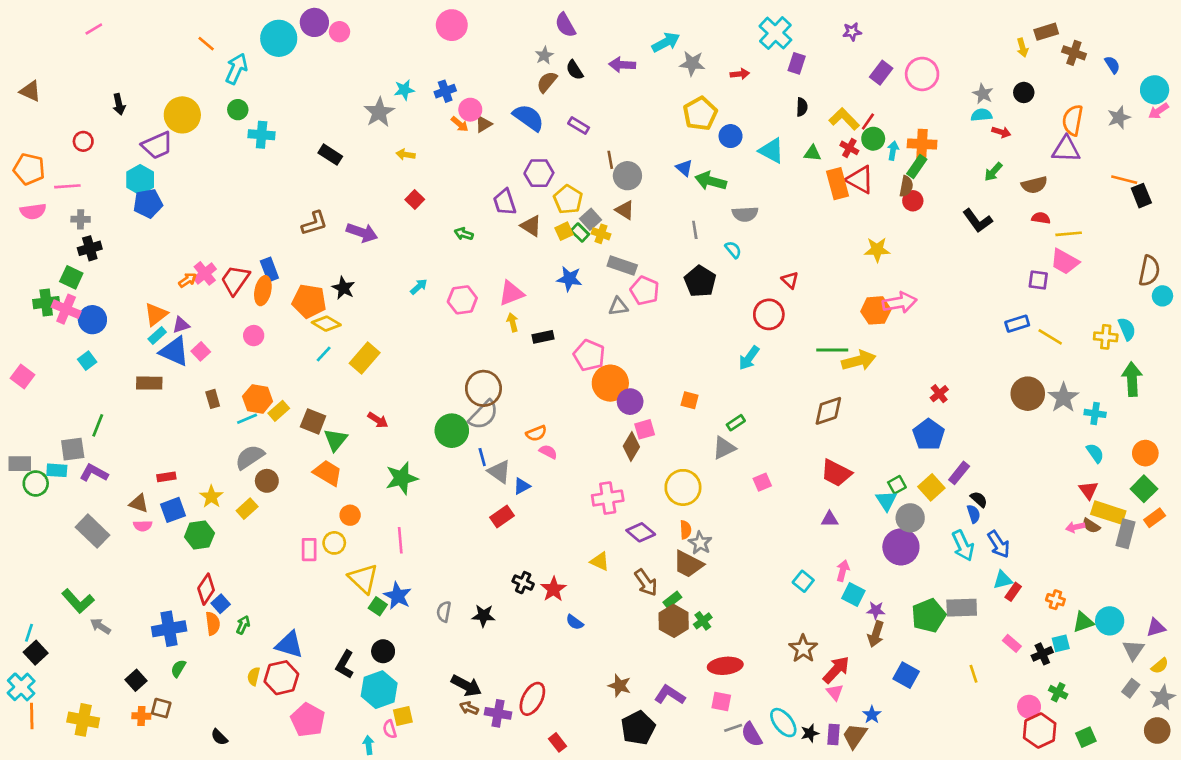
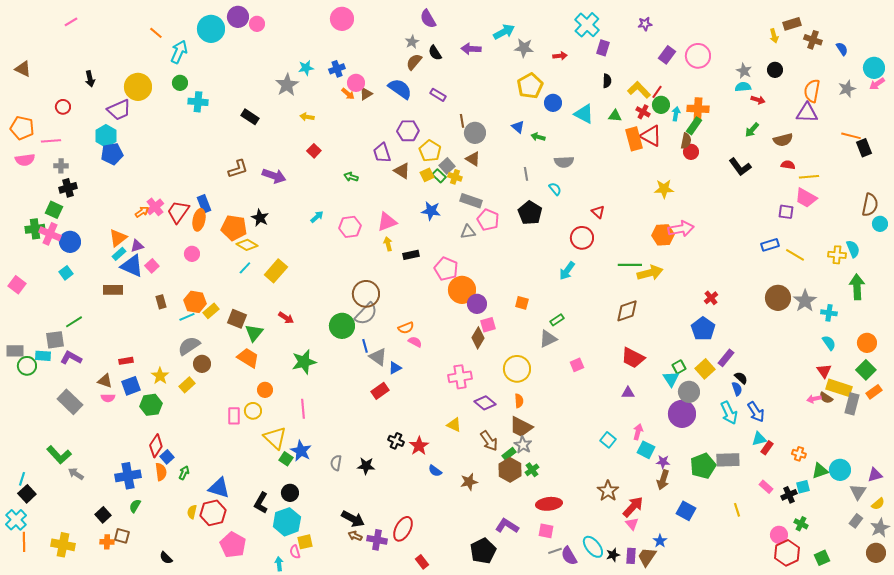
green arrow: (711, 181) -> (538, 137), size x0.6
green line: (98, 425) -> (74, 322), turned 36
gray star: (700, 543) -> (523, 445), moved
brown star: (620, 686) -> (469, 482), moved, turned -30

